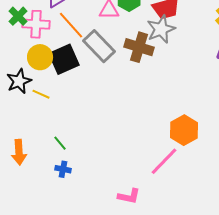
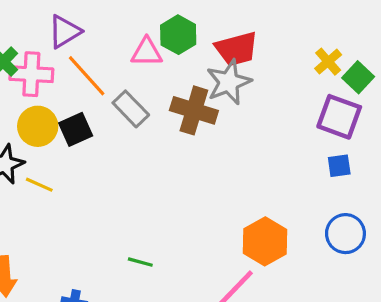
gray rectangle: (99, 46) -> (131, 109), size x0.7
black square: (64, 59) -> (76, 129), size x0.7
green line: (60, 143) -> (140, 262), moved, turned -35

